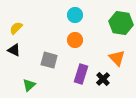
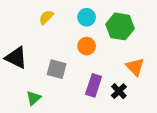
green hexagon: (121, 23) -> (120, 26), moved
yellow semicircle: (16, 28) -> (46, 17), moved
black triangle: (14, 50) -> (16, 58), size x1.5

